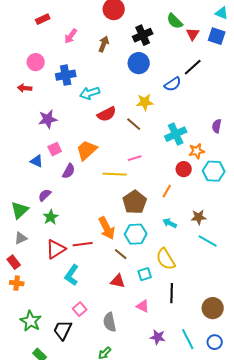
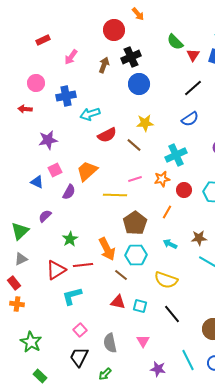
black cross: (143, 35) -> (131, 57), moved
blue semicircle: (173, 84) -> (190, 119), moved
orange star: (197, 151) -> (162, 179), moved
green star: (51, 217) -> (70, 239), moved
yellow semicircle: (166, 259) -> (166, 280), turned -40
cyan square: (145, 274) -> (140, 306), moved, turned 32
cyan L-shape: (72, 275) -> (72, 296), turned 40
black line: (172, 293) -> (172, 314), turned -42
pink triangle: (143, 306) -> (143, 341), moved, turned 32
black trapezoid: (63, 330) -> (79, 357), moved
purple star: (158, 337) -> (158, 369), moved

